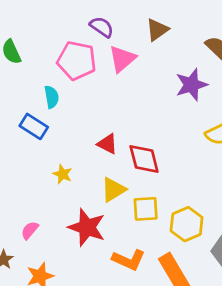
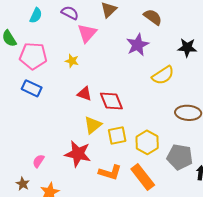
pink pentagon: (77, 61) -> (33, 56), moved
cyan semicircle: (52, 97) -> (36, 15), moved, turned 42
yellow star: (62, 174) -> (72, 61), moved

